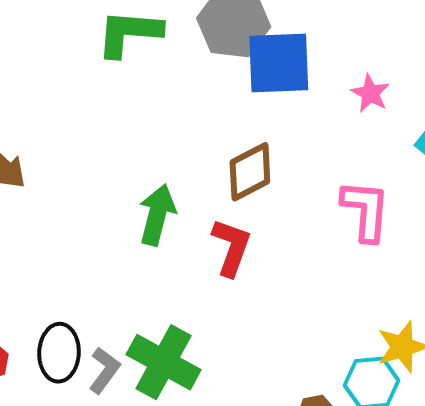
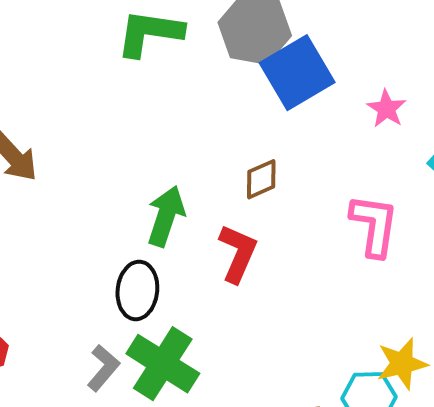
blue square: (279, 63) -> (297, 73), turned -32
brown diamond: (250, 172) -> (261, 179), size x0.7
black ellipse: (59, 353) -> (137, 290), moved

